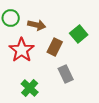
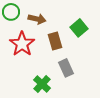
brown rectangle: (55, 47) -> (55, 41), turned -42
green cross: (30, 88) -> (42, 84), moved

